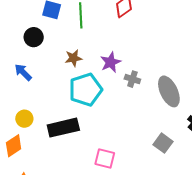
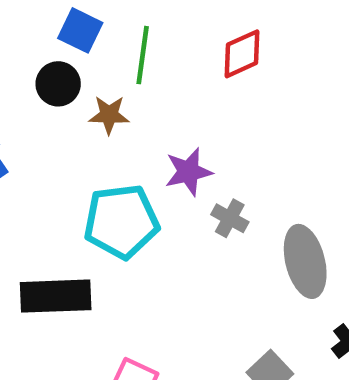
black circle: (34, 37) -> (58, 84), moved
brown star: (73, 58) -> (109, 115), moved

